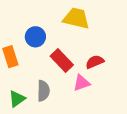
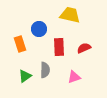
red rectangle: (62, 61) -> (59, 47), turned 42
pink triangle: (82, 83) -> (74, 77), moved

